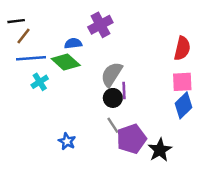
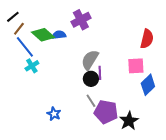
black line: (16, 21) -> (13, 17), turned -32
blue line: (31, 58) -> (25, 47), turned 55
green diamond: (66, 62) -> (43, 35), moved
pink square: (182, 82) -> (136, 66), moved
purple pentagon: (131, 139) -> (106, 112), turned 30

